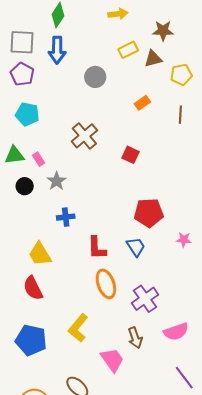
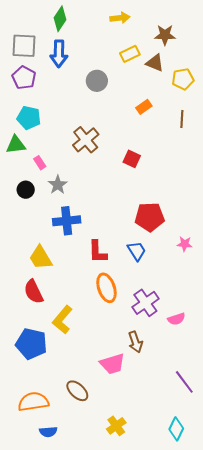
brown triangle: (153, 59) -> (155, 63), turned 36
green triangle: (14, 155) -> (16, 145), moved
blue cross: (66, 217) -> (67, 221), size x1.5
yellow L-shape: (78, 328) -> (62, 320), moved
pink semicircle: (176, 332) -> (176, 319), moved, size x0.7
pink trapezoid: (112, 360) -> (112, 364), turned 108

